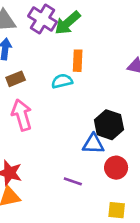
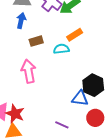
orange rectangle: (78, 61) -> (75, 35), turned 49
brown rectangle: (16, 79) -> (36, 41), moved

